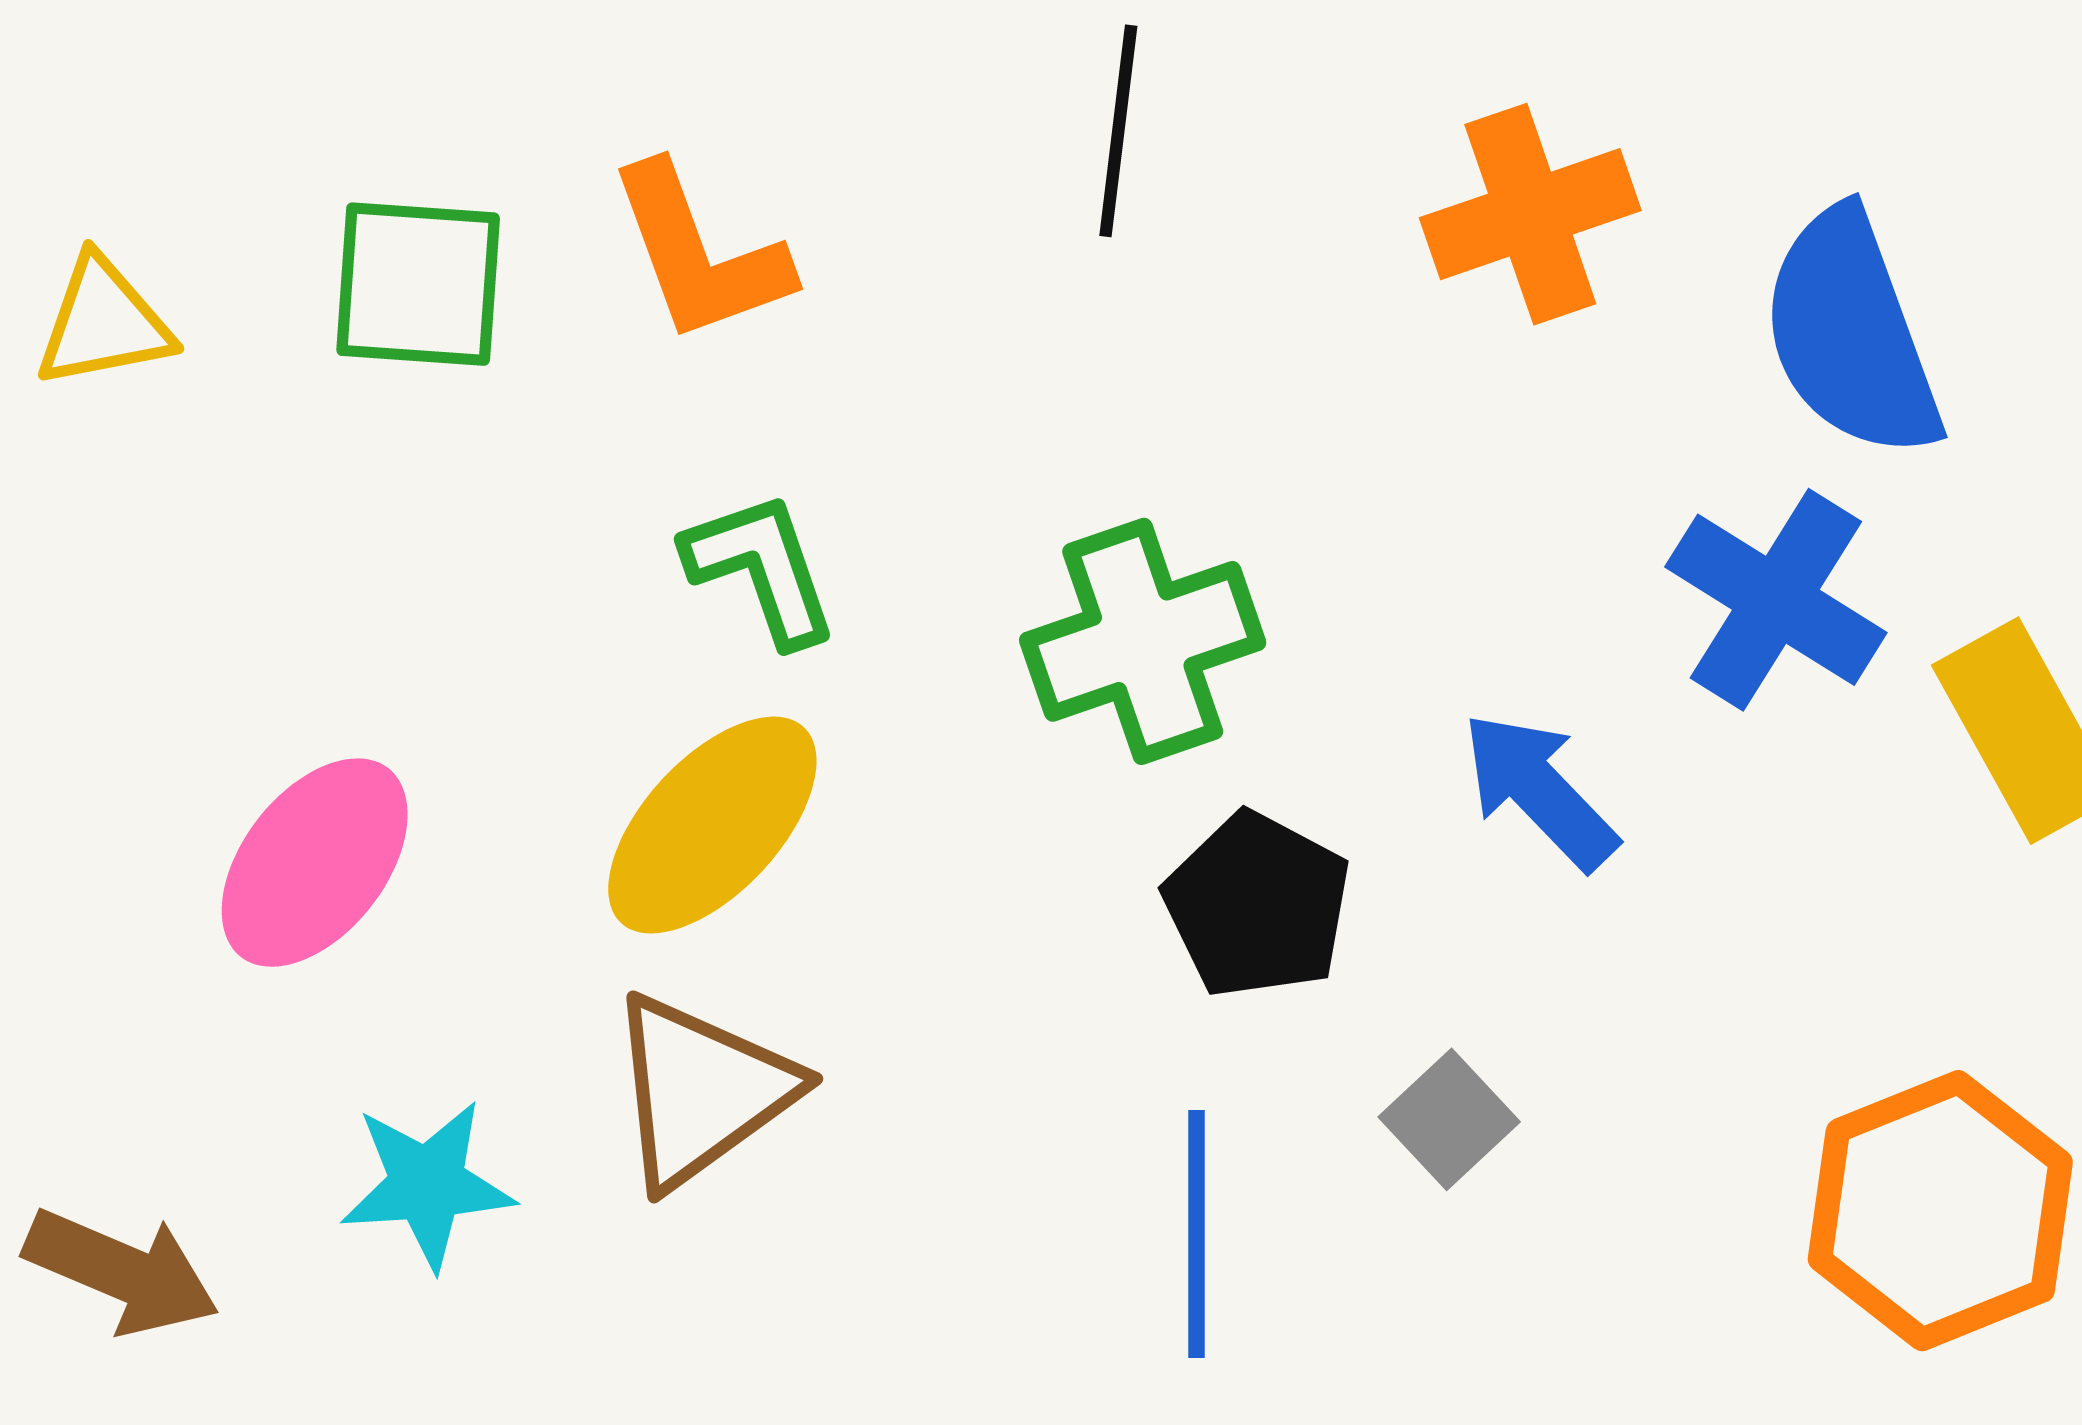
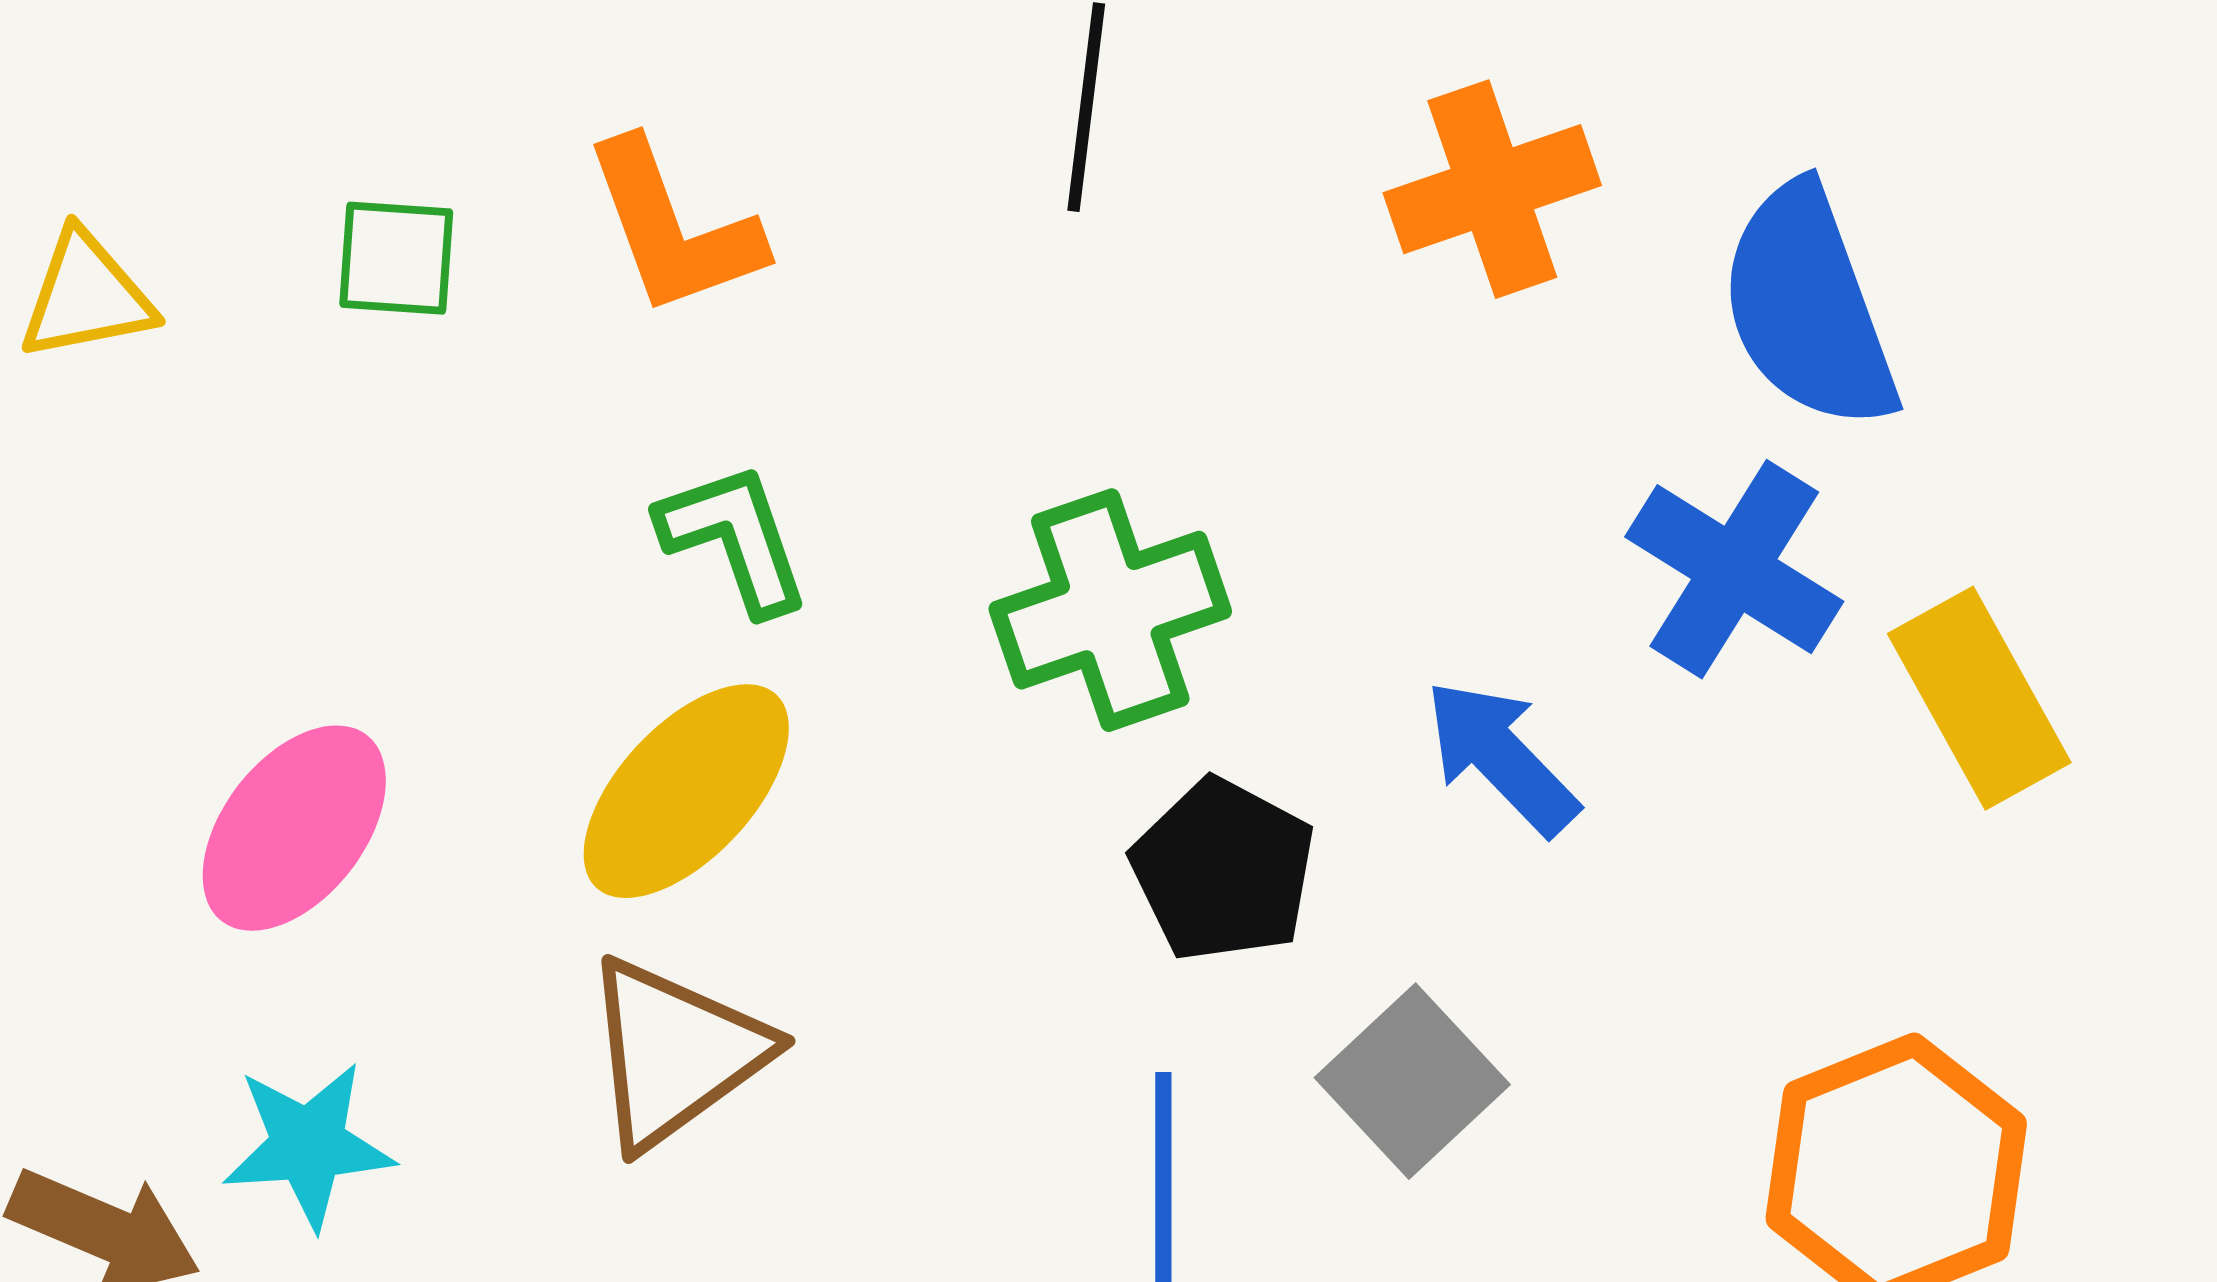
green square: (418, 284) -> (396, 258), size x0.7
gray square: (1449, 1119) -> (1412, 1081), size x1.4
cyan star: (427, 1184) -> (308, 1145), moved

